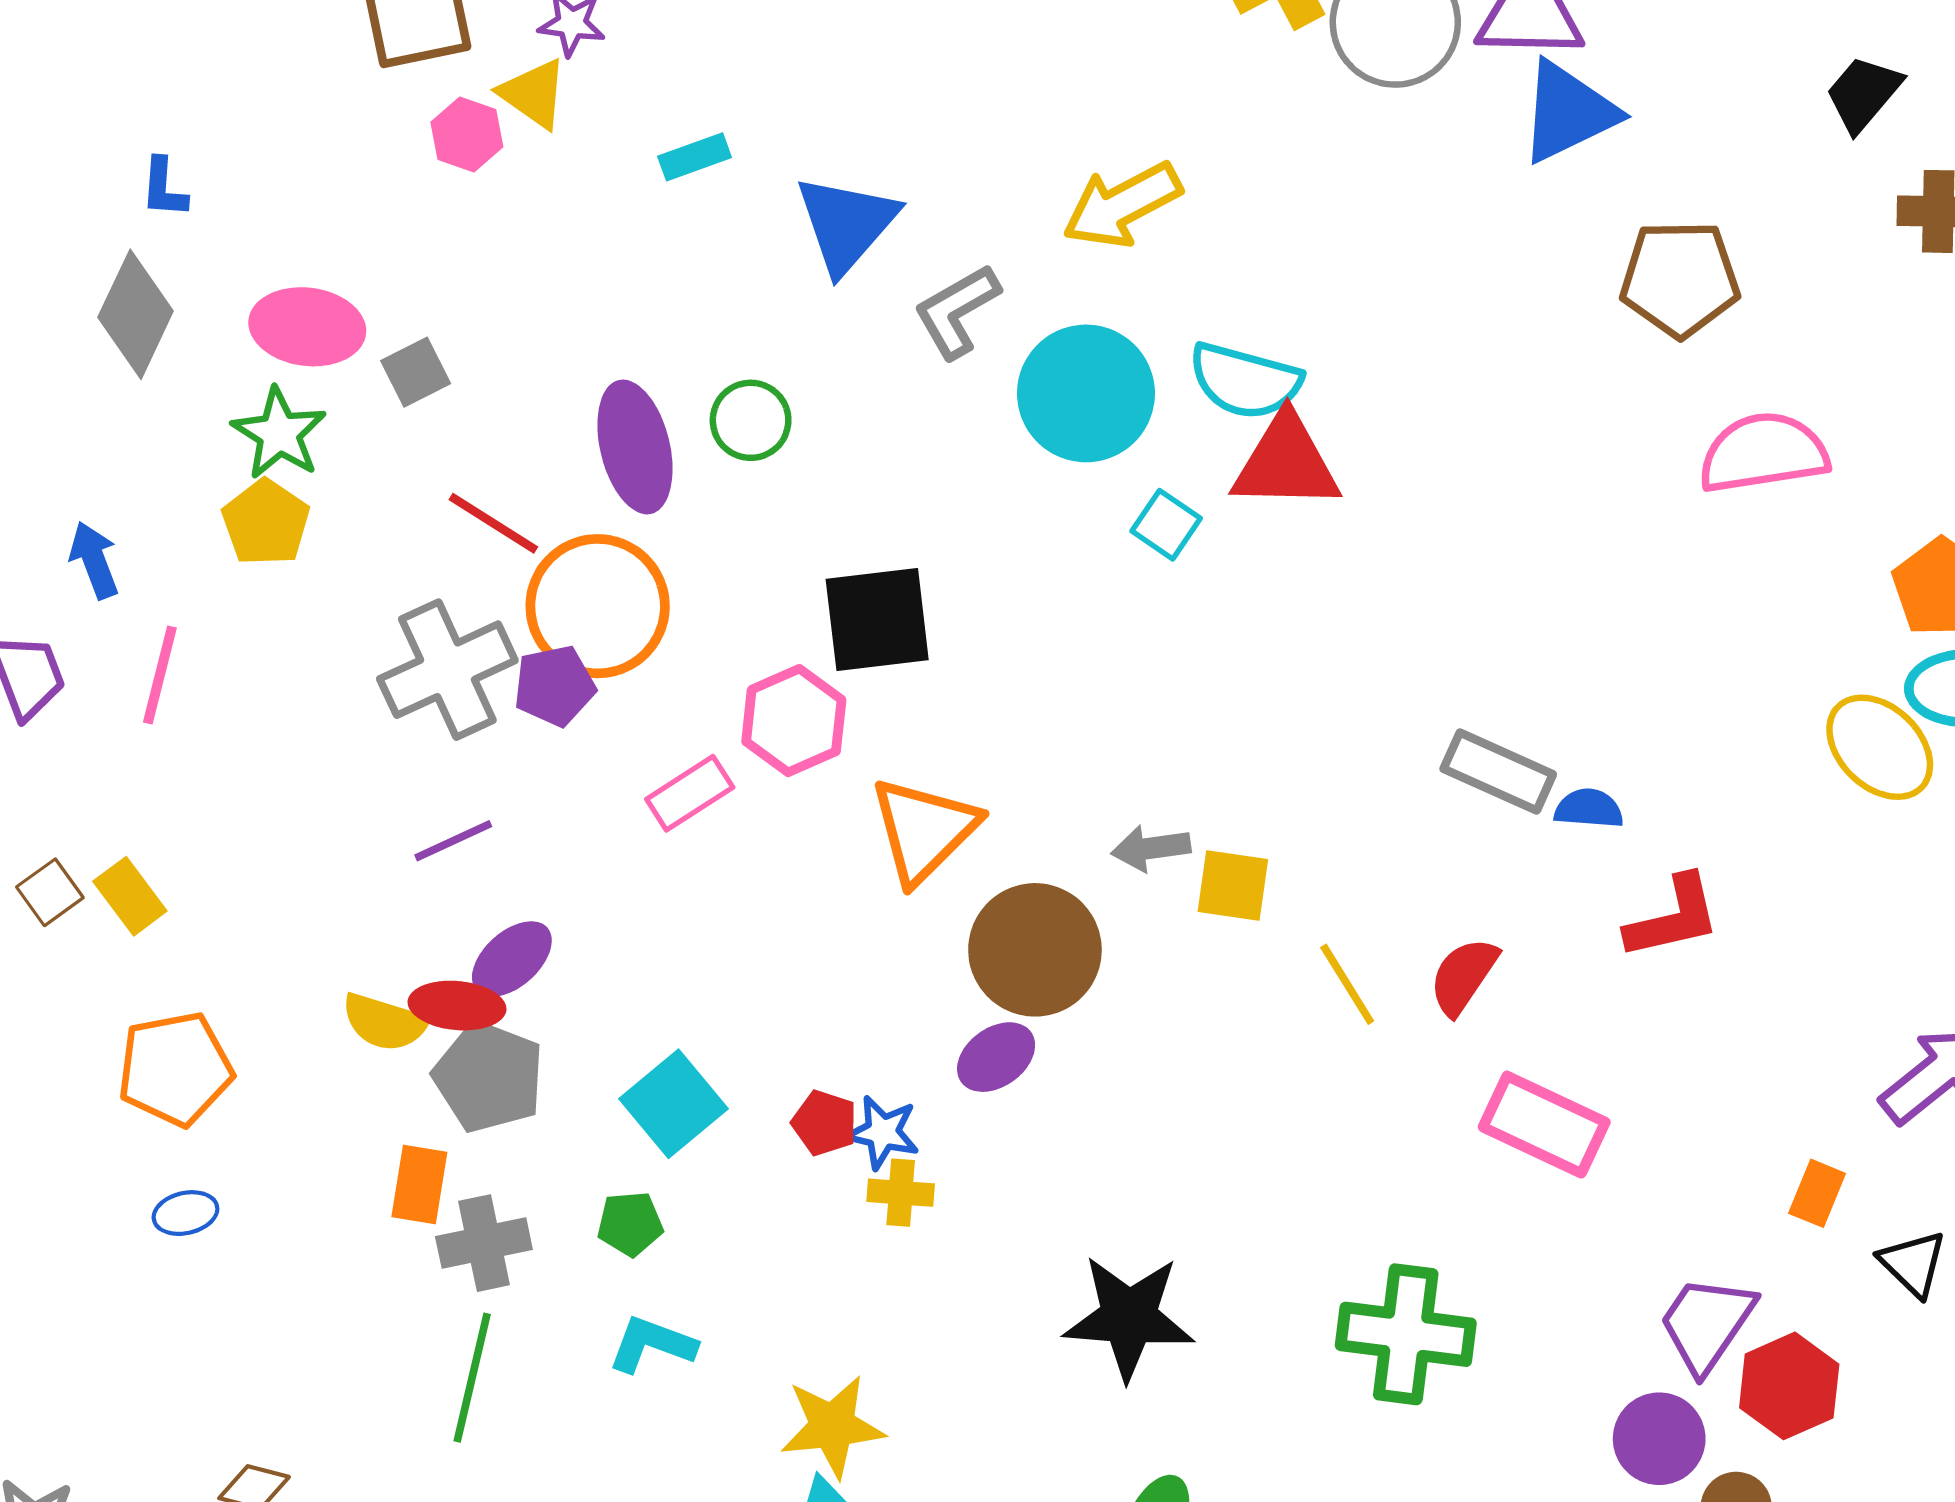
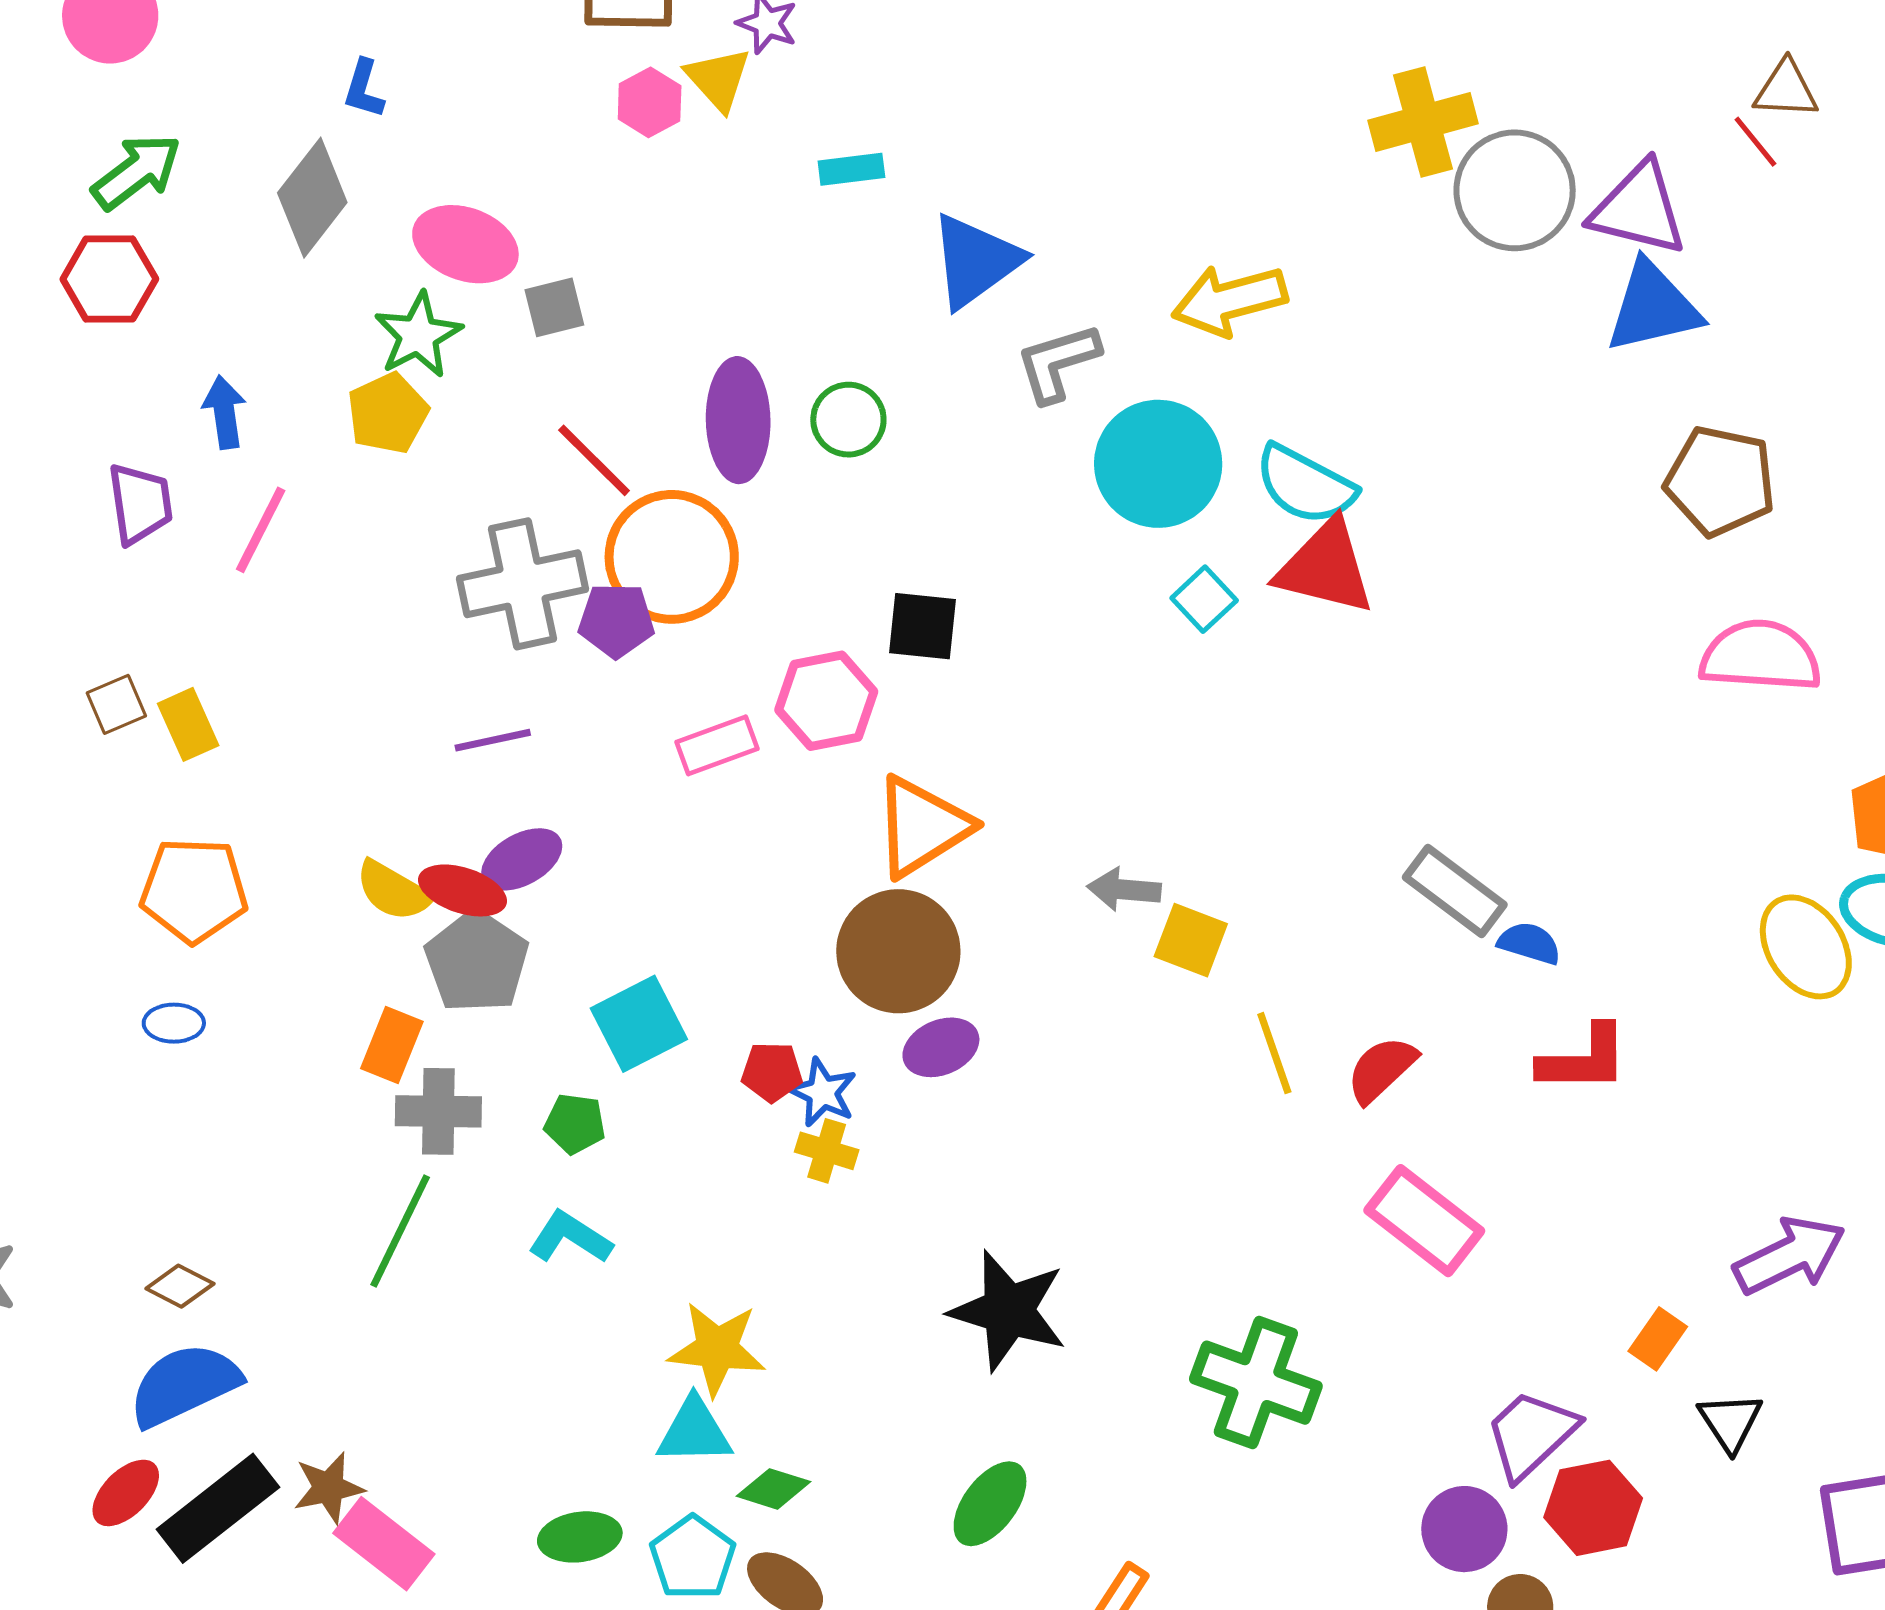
black square: (877, 619) -> (923, 626), size x0.7
brown circle: (1035, 950) -> (898, 951), moved
red pentagon: (825, 1123) -> (772, 1072), turned -30

